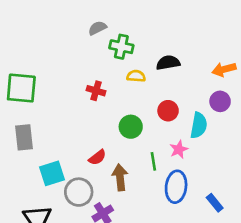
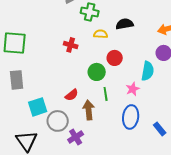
red circle: (168, 111) -> (115, 58), moved
green line: (153, 161) -> (106, 94), moved

